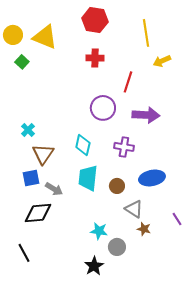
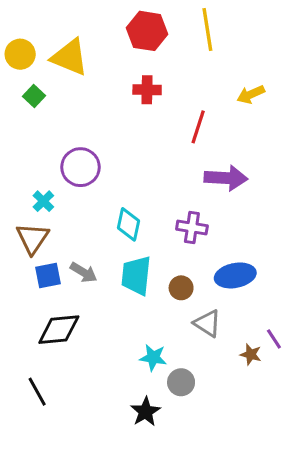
yellow line: (146, 33) -> (207, 29), moved
purple circle: (103, 108) -> (80, 167), moved
brown triangle: (43, 154) -> (32, 238), moved
gray arrow: (54, 189) -> (84, 272), moved
brown star: (144, 229) -> (251, 354), moved

